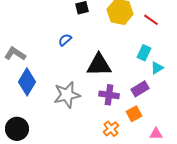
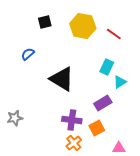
black triangle: (99, 65) -> (62, 79), turned 32
gray star: (67, 95) -> (15, 118), moved, size x0.6
purple cross: (109, 95) -> (72, 120), moved

